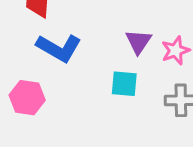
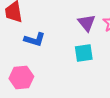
blue L-shape: (59, 48) -> (35, 39), size x0.7

